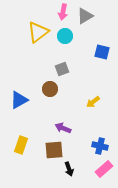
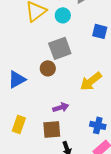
gray square: (62, 69) -> (60, 48), size x1.6
yellow arrow: (93, 102) -> (91, 81), size x1.6
purple arrow: (63, 128) -> (61, 107), turned 140

